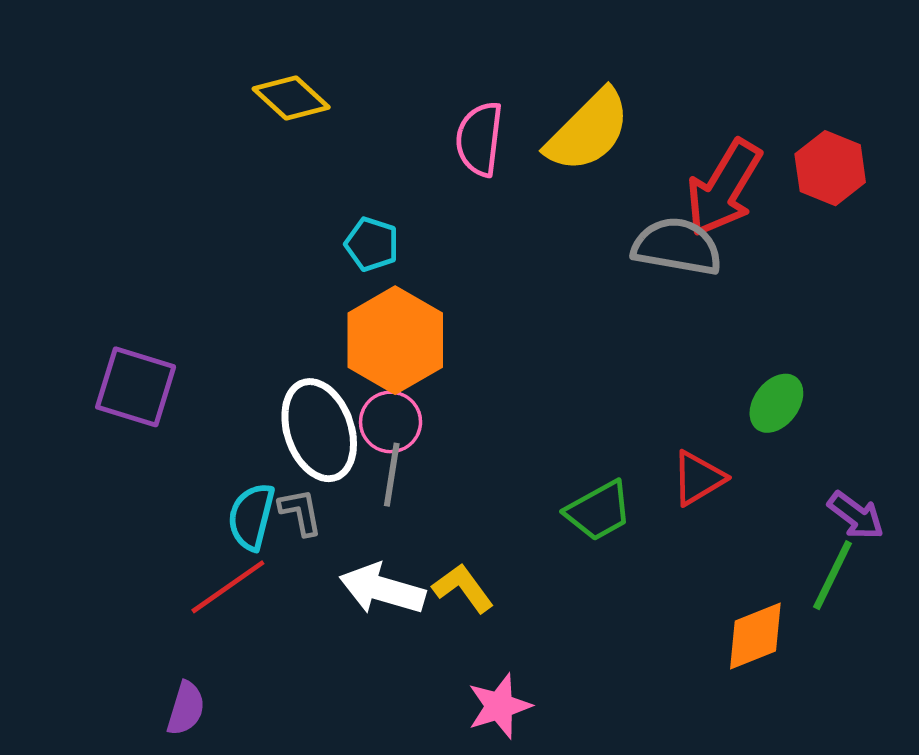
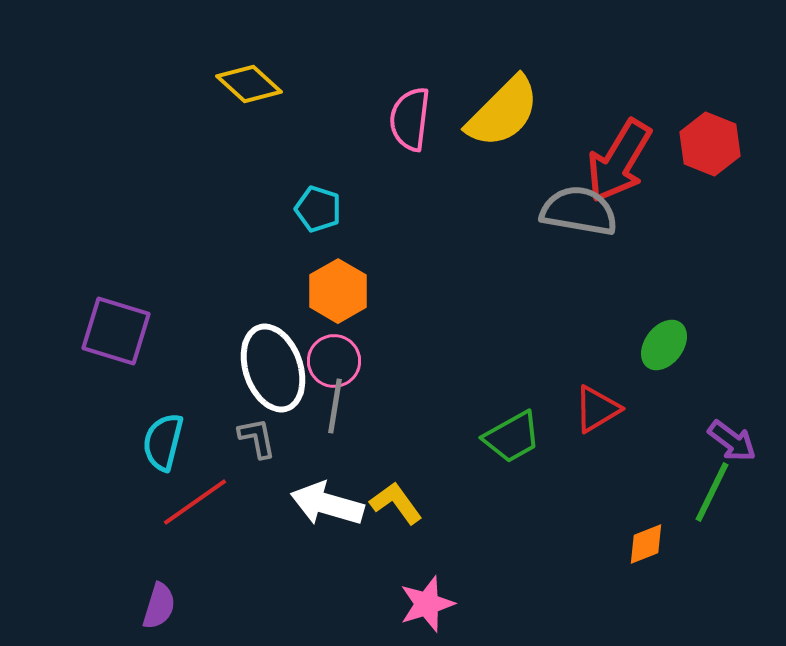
orange hexagon: (395, 340) -> (338, 291), size x0.7
cyan semicircle: (251, 517) -> (163, 442), moved
orange diamond: (755, 636) -> (646, 544), size x0.7

